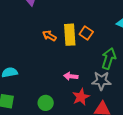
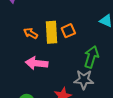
orange square: (86, 33) -> (68, 31), turned 32
pink arrow: (71, 76) -> (37, 63), moved, size x1.5

